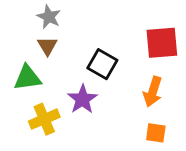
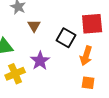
brown triangle: (47, 46) -> (34, 26), moved
black square: (102, 64) -> (66, 38), moved

